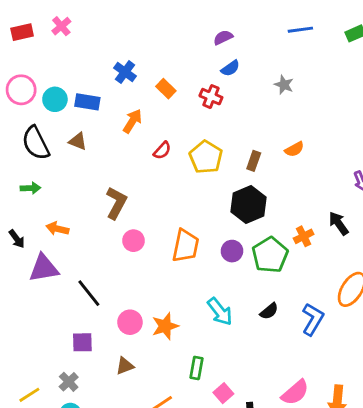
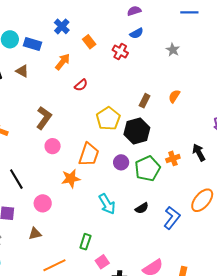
orange semicircle: (294, 149) -> (174, 96), turned 144
yellow pentagon: (206, 157) -> (108, 119), moved
orange star: (165, 326) -> (71, 179), moved

